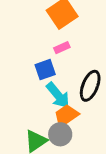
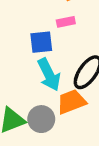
orange trapezoid: (66, 116) -> (71, 102), moved

